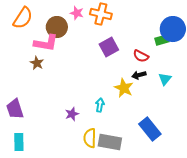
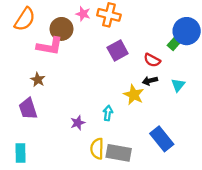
green rectangle: (162, 40) -> (175, 43), turned -32
brown star: (37, 63) -> (38, 80), moved
purple trapezoid: (15, 109) -> (28, 109), moved

